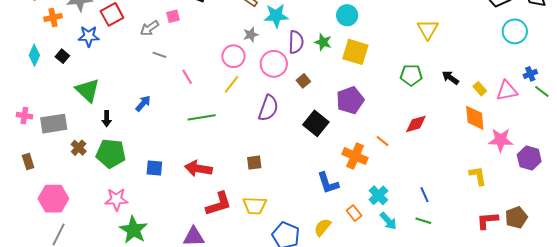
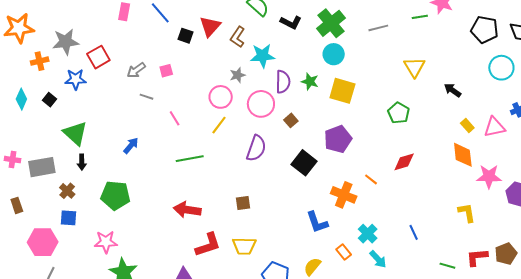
pink square: (173, 16) -> (166, 71), moved
green pentagon: (411, 75) -> (399, 113), turned 30
black arrow: (450, 78) -> (453, 90), moved
black arrow: (107, 119) -> (82, 162), moved
green pentagon: (111, 154) -> (115, 195), moved
blue square: (154, 168) -> (69, 218), moved
green line: (423, 221) -> (447, 266), moved

